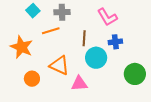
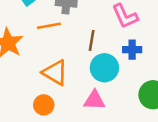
orange circle: (32, 79) -> (44, 105), moved
pink triangle: (79, 83) -> (94, 100), moved

